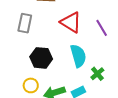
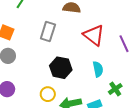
cyan semicircle: (78, 56) -> (98, 69), size x0.7

